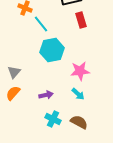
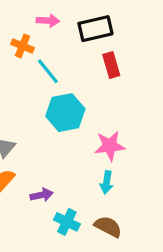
cyan arrow: (78, 94) -> (107, 182), turned 56
purple arrow: (46, 95) -> (42, 195), moved

